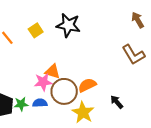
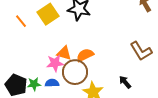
yellow square: (36, 30) -> (48, 14), size x1.5
brown L-shape: (133, 55) -> (141, 51), moved
orange semicircle: (87, 85) -> (85, 55), moved

